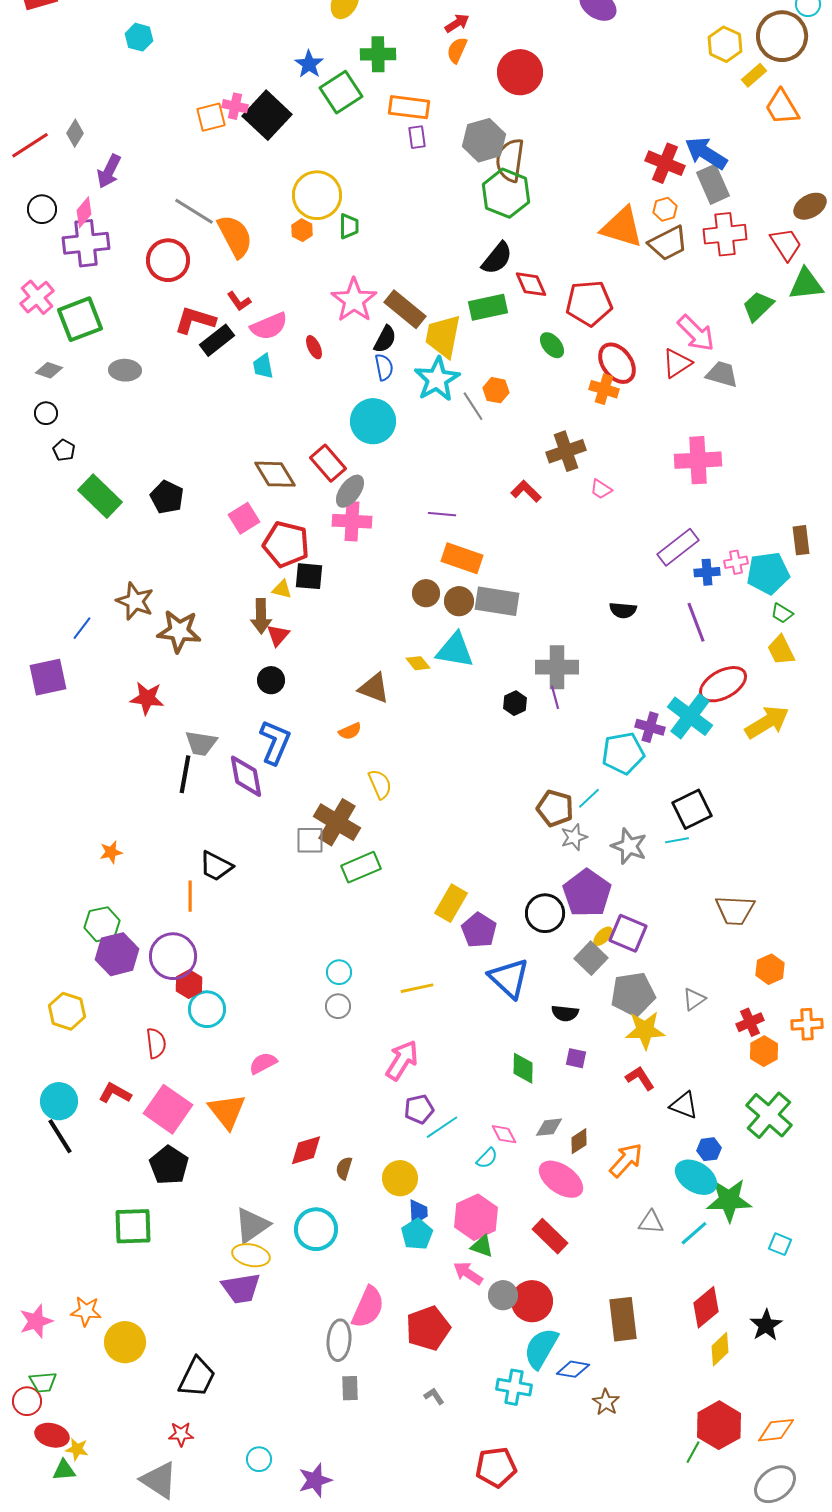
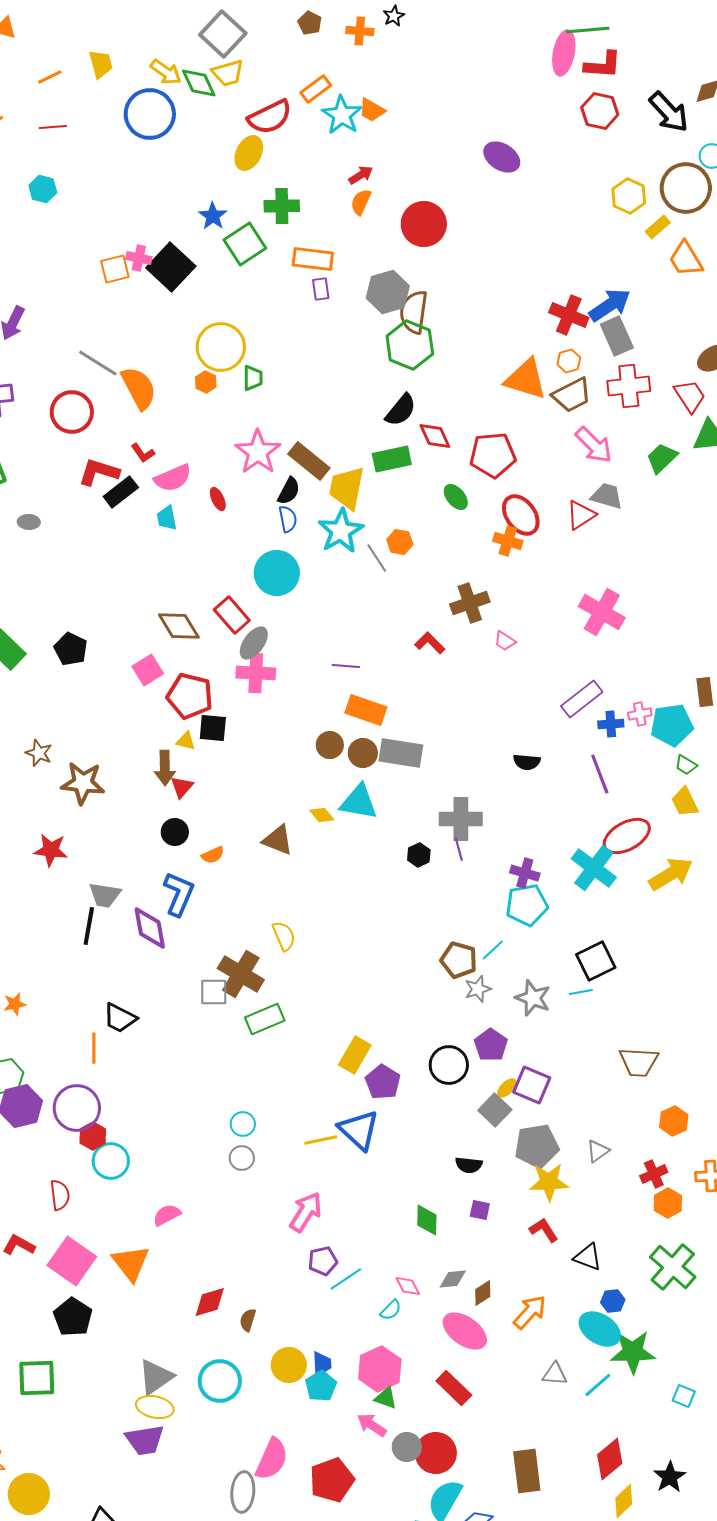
blue arrow: (706, 153) -> (610, 305), turned 114
pink arrow: (696, 333) -> (594, 445), moved
gray ellipse: (125, 370) -> (29, 522), size x0.7
gray trapezoid: (722, 374) -> (607, 496), moved
pink cross: (698, 460) -> (602, 612), turned 33
brown star: (135, 601) -> (39, 753), size x0.7
purple cross: (650, 727) -> (525, 873), moved
orange semicircle: (350, 731) -> (213, 855), moved
purple pentagon: (587, 893) -> (491, 1045), size x0.7
blue triangle: (509, 978) -> (359, 1130), moved
yellow circle: (400, 1178) -> (289, 1365), moved

